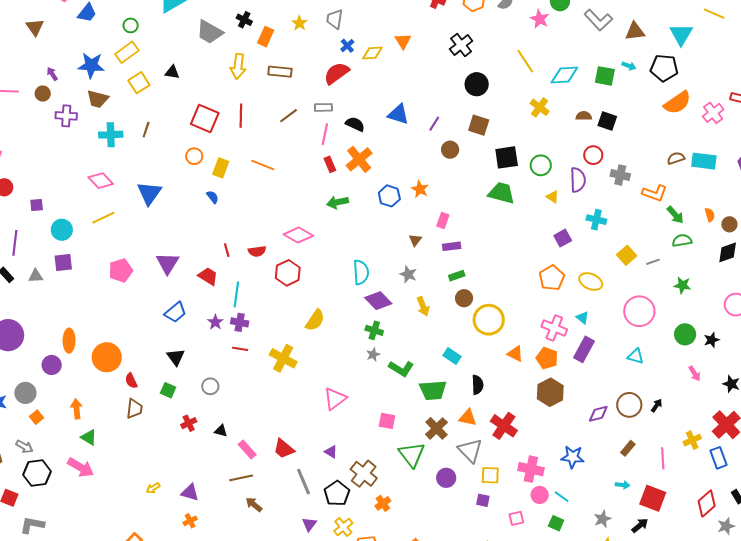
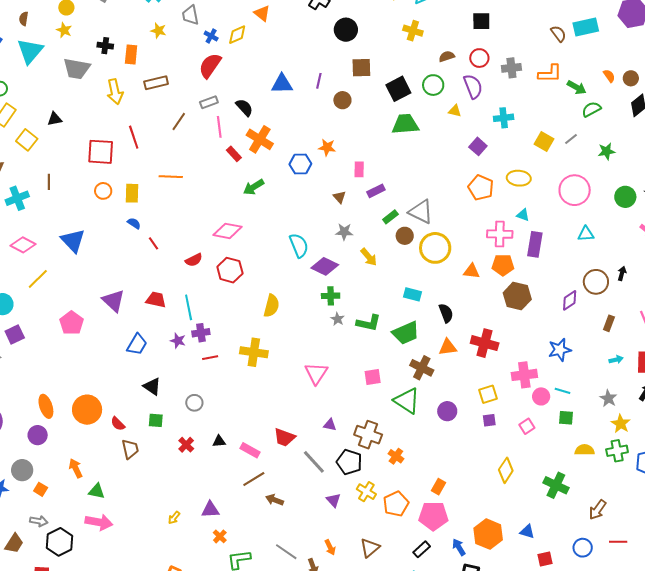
brown semicircle: (584, 116) -> (447, 56), moved
black semicircle: (355, 124) -> (244, 107), turned 42
brown semicircle: (676, 158) -> (558, 34), turned 90
red line: (227, 250) -> (154, 243), moved
gray triangle: (470, 450) -> (421, 212), moved

